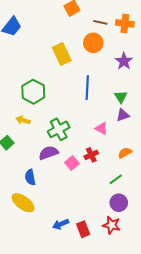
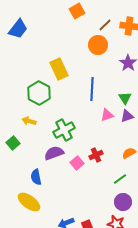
brown line: (100, 22) -> (105, 25), turned -56
yellow rectangle: (62, 54) -> (59, 69), moved
pink triangle: (101, 128) -> (107, 115), moved, turned -48

